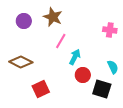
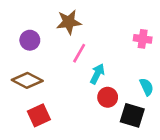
brown star: (53, 17) -> (69, 22), turned -30
purple circle: (24, 21) -> (30, 40), moved
red square: (41, 89) -> (39, 115), moved

